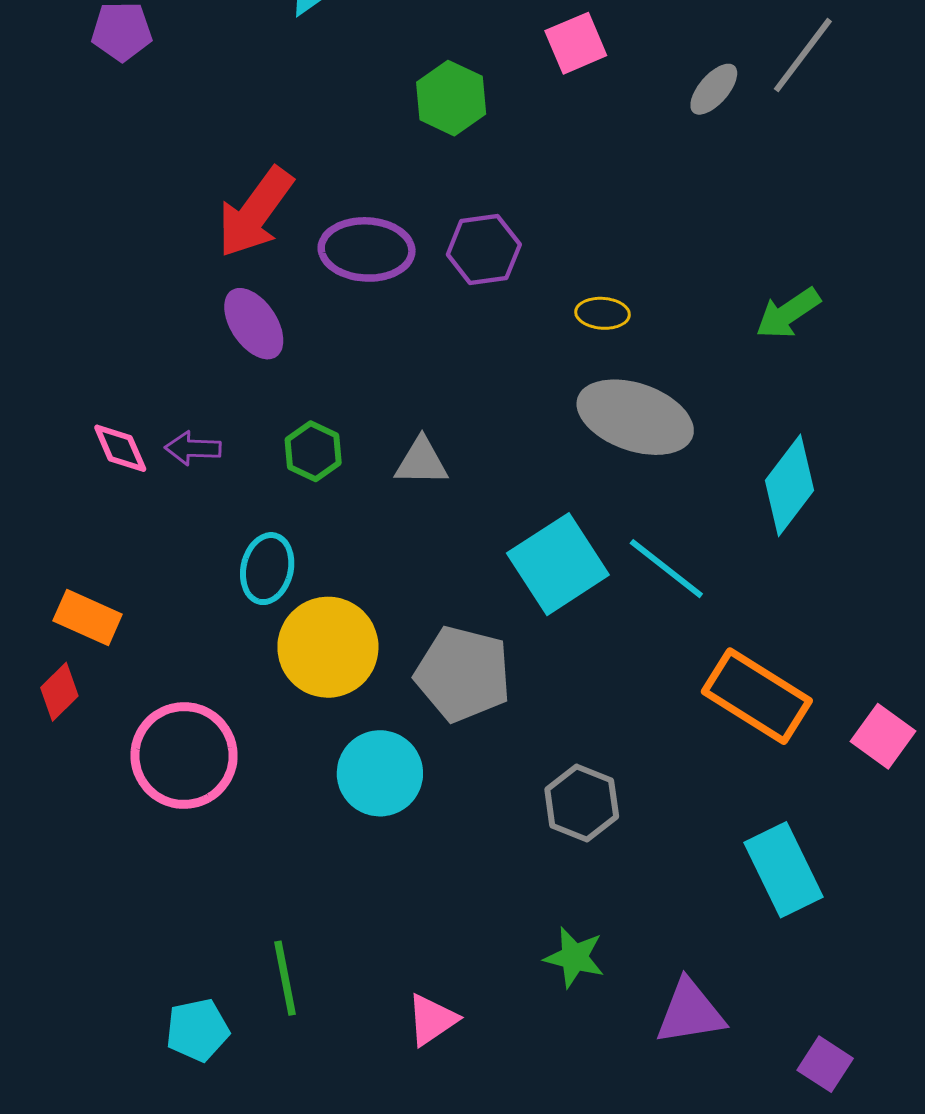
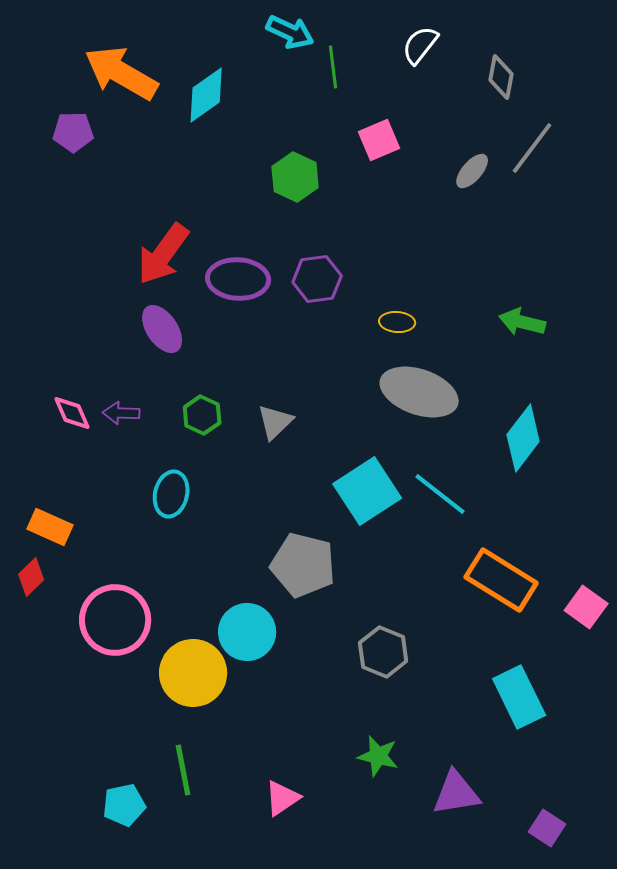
green arrow: (788, 313) -> (522, 322), turned 48
gray triangle: (421, 462) -> (275, 422), turned -45
yellow circle: (328, 647) -> (193, 673), moved

